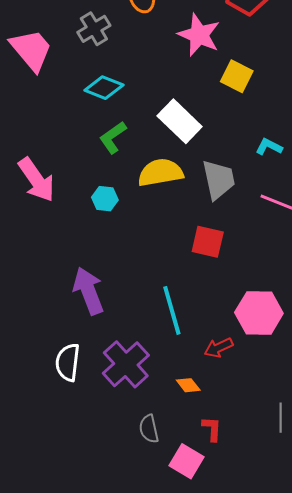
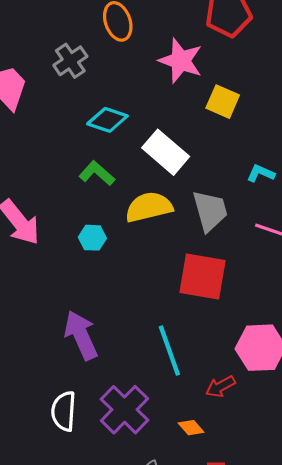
cyan diamond: (104, 88) -> (107, 120), moved
green L-shape: (113, 137) -> (97, 173), turned 80
red square: (208, 242) -> (203, 277), size x1.4

